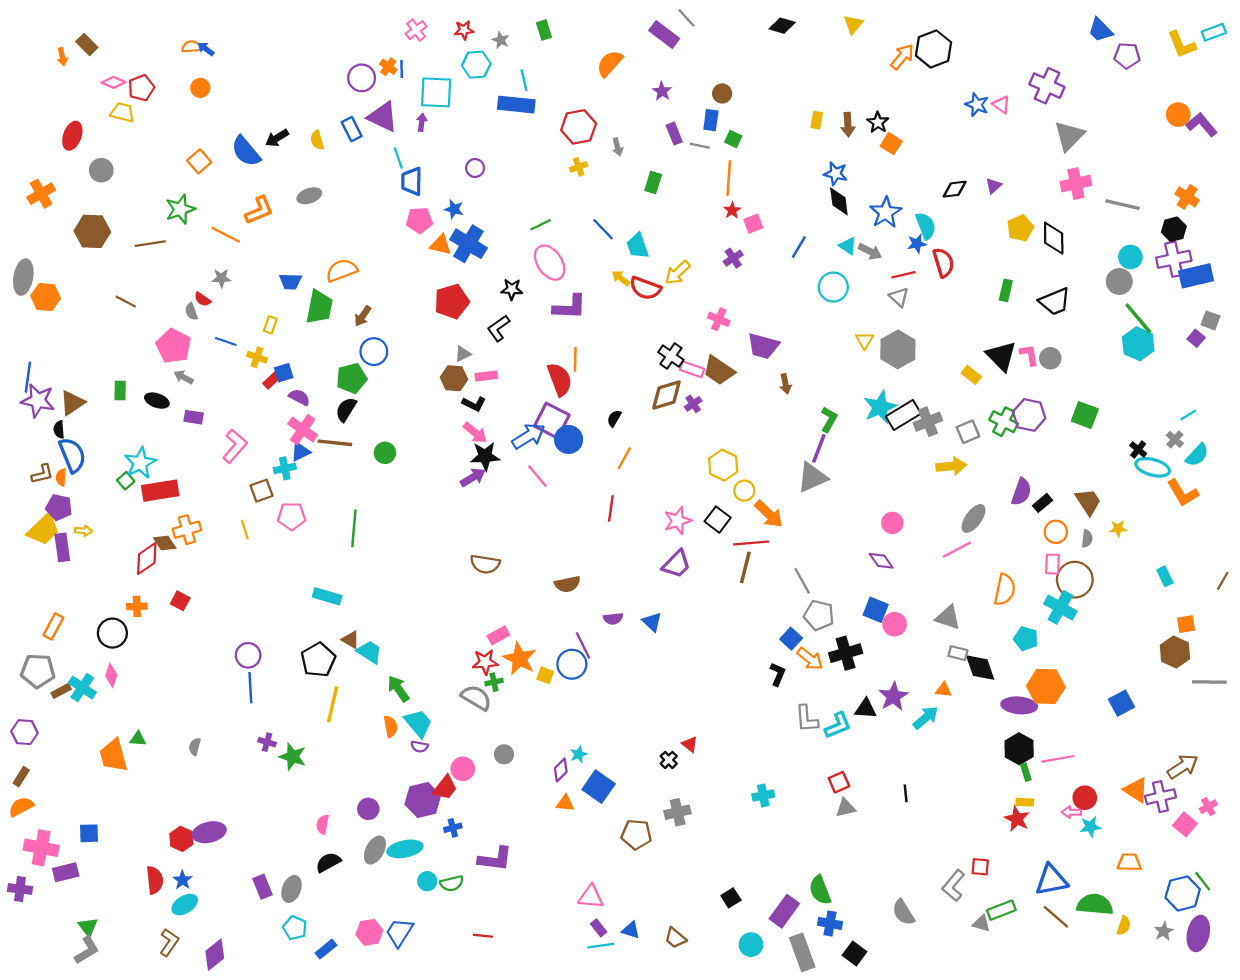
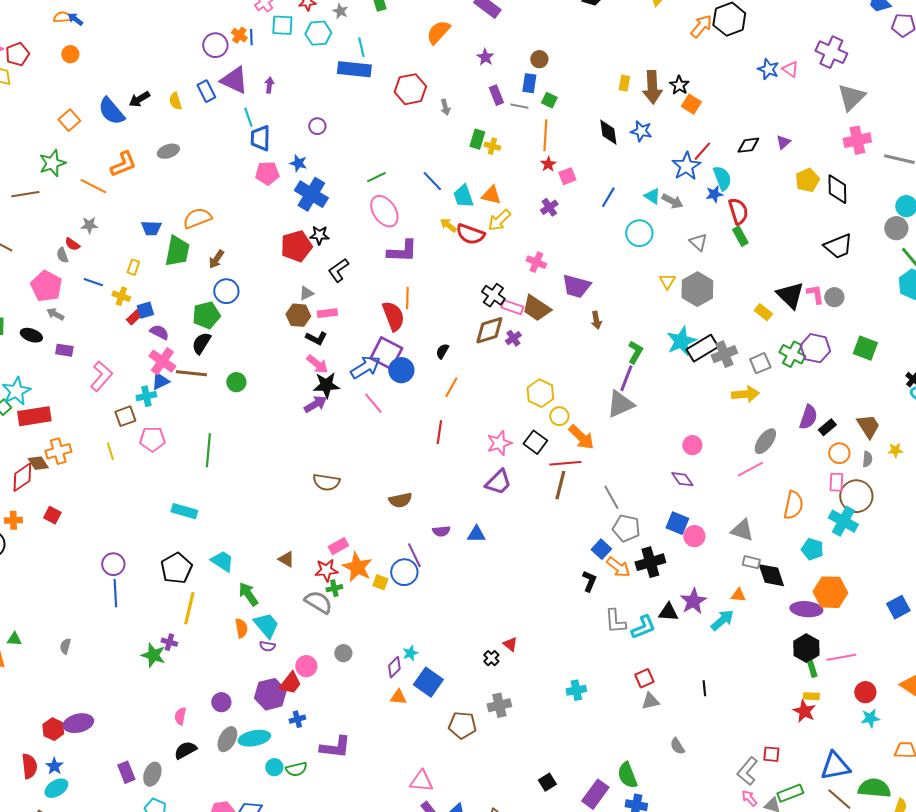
cyan square: (436, 92) -> (282, 25), moved, size x0.7
brown arrow: (848, 125) -> (652, 87), size x1.5
yellow cross: (579, 167) -> (492, 146), moved, turned 35
black diamond: (839, 201) -> (608, 132), moved
orange triangle: (441, 245) -> (491, 195), moved
red line: (903, 275) -> (702, 151), moved, turned -35
black star: (512, 289) -> (319, 235), moved
green rectangle: (1006, 290) -> (740, 236), moved, turned -42
blue triangle: (652, 622) -> (476, 534), turned -42
brown triangle: (350, 640) -> (286, 559), moved
purple cross: (267, 742) -> (169, 642), moved
pink arrow: (1071, 812) -> (749, 798), moved, turned 48
gray semicircle: (903, 912) -> (677, 746), moved, size x0.7

